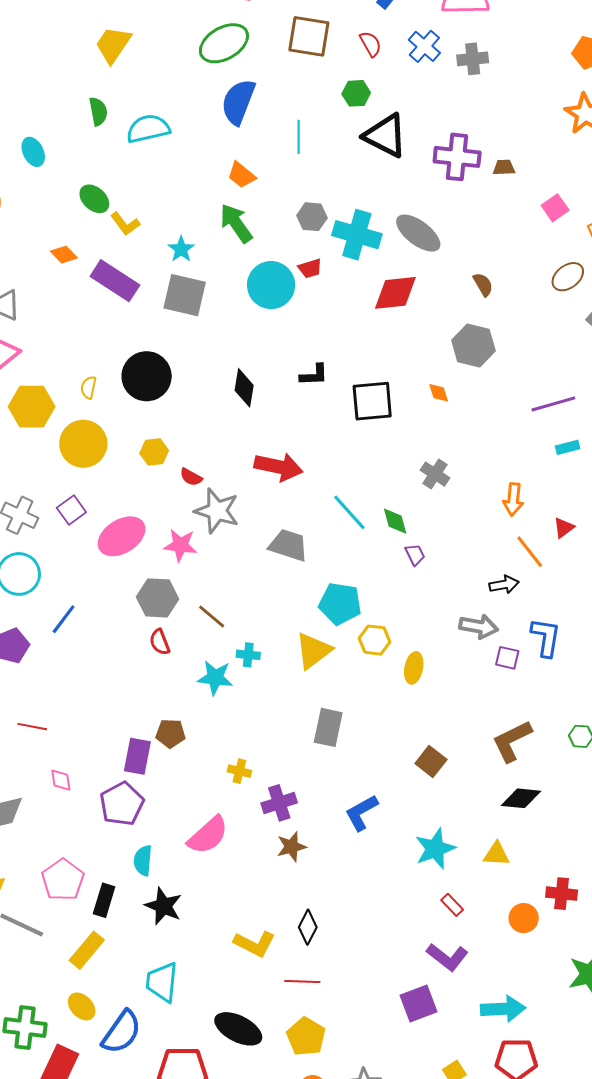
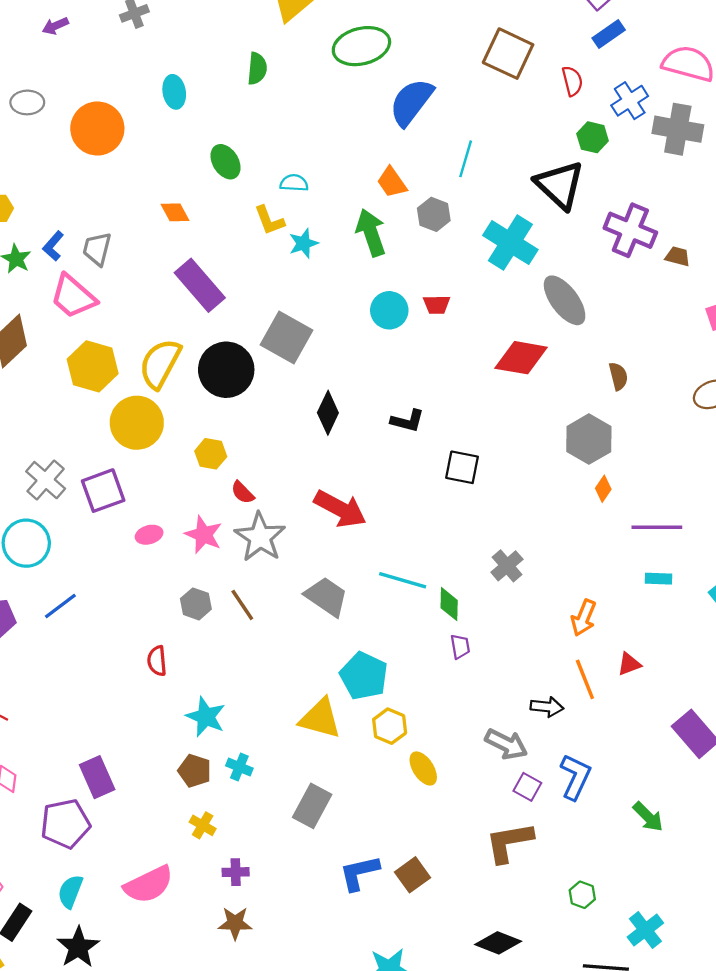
green ellipse: (224, 43) -> (361, 46), moved
gray cross: (473, 59) -> (678, 129), size x1.4
green hexagon: (356, 93) -> (593, 137), moved
cyan semicircle: (148, 129) -> (294, 183), moved, size x0.6
gray hexagon: (312, 217) -> (434, 214), moved
yellow L-shape: (125, 224) -> (269, 220), moved
cyan cross: (357, 235) -> (510, 243), moved
purple rectangle: (115, 281) -> (200, 285), moved
cyan circle: (271, 285) -> (389, 310), size x0.7
gray square: (185, 295) -> (287, 338), moved
yellow semicircle: (89, 387) -> (160, 364), size x2.0
orange diamond: (439, 393) -> (603, 489), moved, turned 35
black square: (372, 401) -> (462, 467), size x0.7
purple square: (71, 510) -> (103, 491), size x1.4
cyan line: (349, 512) -> (403, 580), turned -48
pink ellipse: (122, 536) -> (149, 535), size x0.5
pink star: (180, 545) -> (204, 535), moved
gray hexagon: (158, 598) -> (196, 604), moved, size x0.7
brown line: (212, 617) -> (242, 605), moved
yellow triangle: (313, 651) -> (320, 718), turned 36
cyan cross: (248, 655) -> (239, 767), moved
yellow ellipse: (414, 668) -> (423, 768), turned -60
brown pentagon: (170, 733) -> (195, 771), moved
brown L-shape: (512, 741) -> (509, 842), moved
purple rectangle: (137, 756) -> (97, 777), turned -51
purple cross: (279, 803) -> (236, 872), size x0.7
blue L-shape: (361, 813) -> (359, 873), moved

